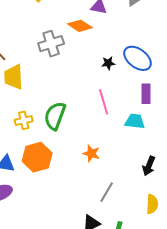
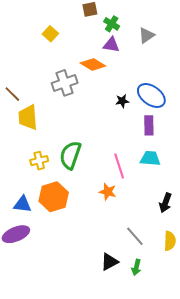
purple rectangle: (146, 94) -> (149, 125), moved
pink line: (104, 102) -> (119, 166), moved
gray line: (107, 192) -> (135, 236), moved, turned -70

